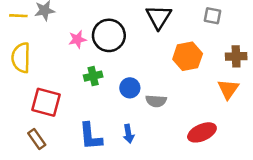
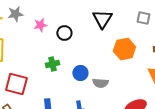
black circle: (109, 35) -> (64, 33), size x0.6
pink star: (77, 39) -> (40, 25), moved

